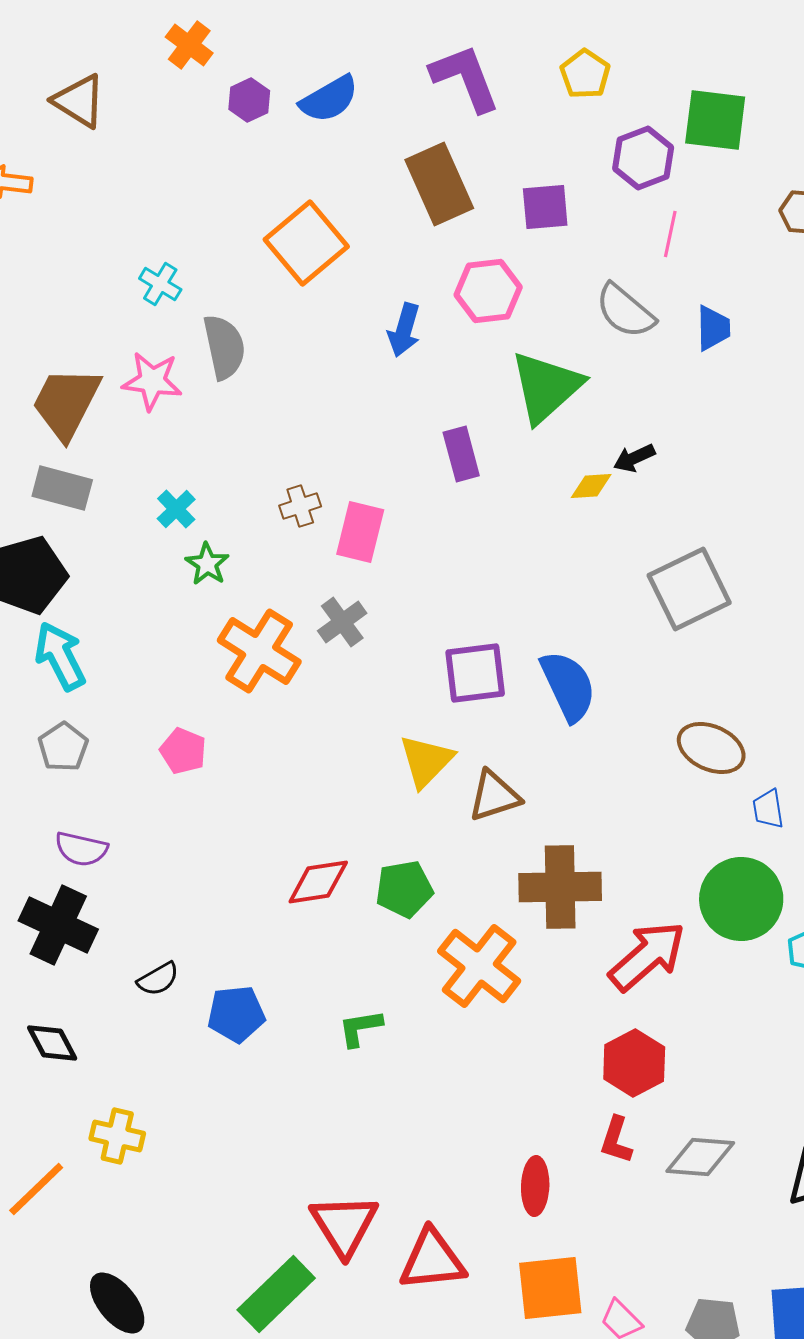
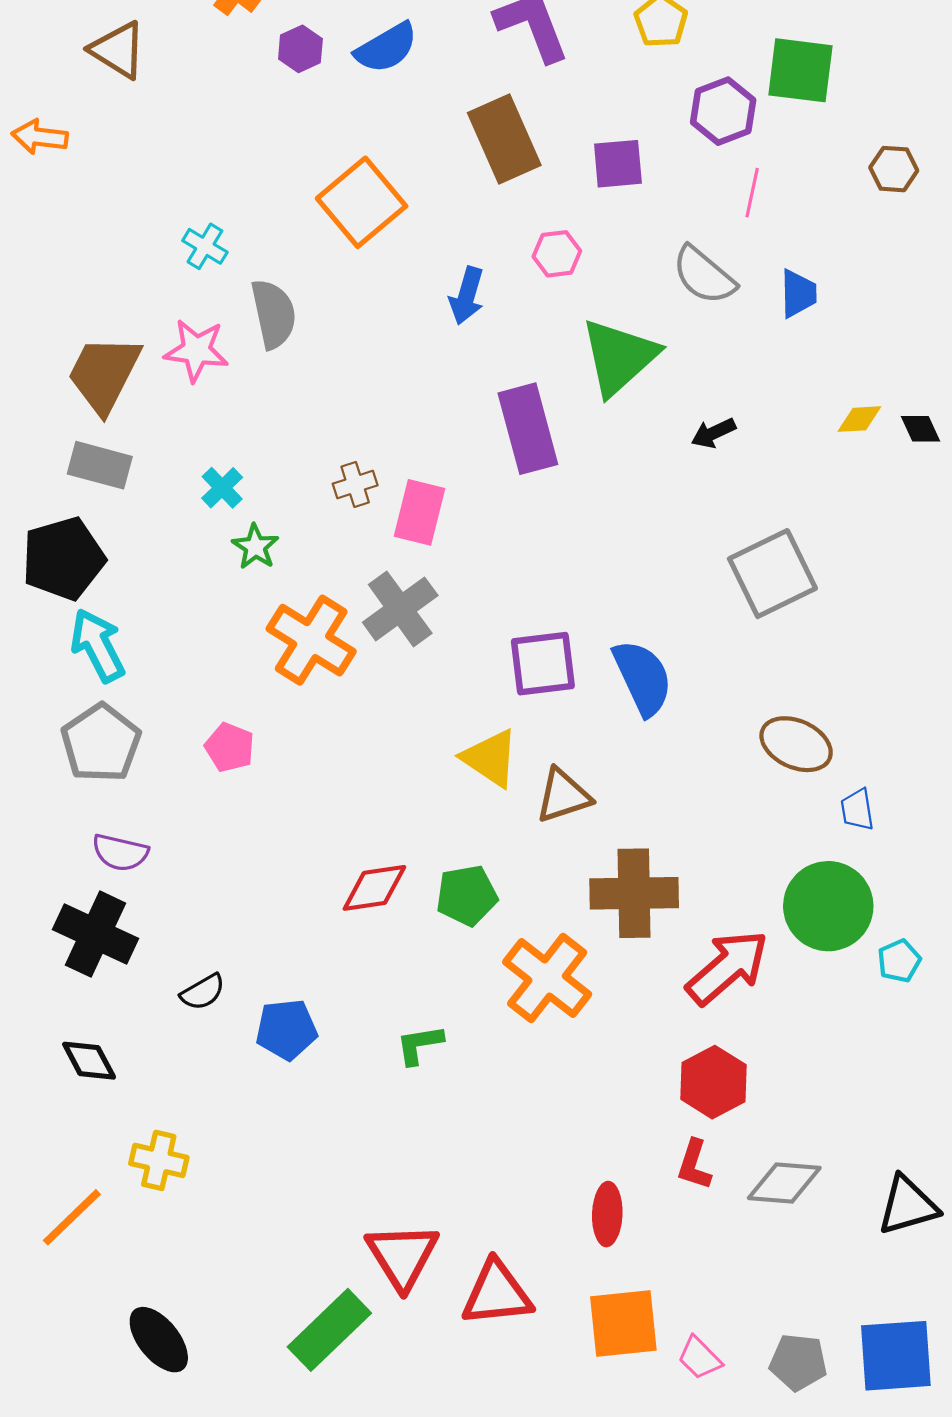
pink hexagon: (488, 291) -> (557, 254), size x0.7
purple rectangle: (461, 454) -> (528, 429), size x1.5
yellow diamond: (591, 486) -> (859, 419), moved
gray cross: (342, 622) -> (400, 609), size x1.4
gray pentagon: (63, 747) -> (101, 743), size x1.5
yellow triangle: (426, 761) -> (490, 758), turned -40

